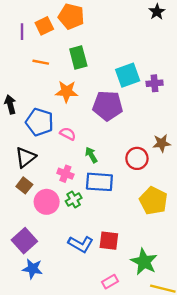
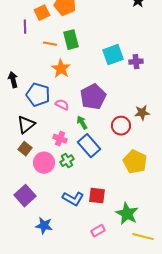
purple line: (22, 32) -> (25, 27), moved
orange line: (41, 62) -> (50, 44), moved
orange star: (67, 92) -> (61, 69), turned 30
purple pentagon: (108, 106) -> (93, 97), moved, turned -30
blue rectangle: (99, 182) -> (89, 146), turned 45
blue star: (33, 269) -> (44, 226), moved

